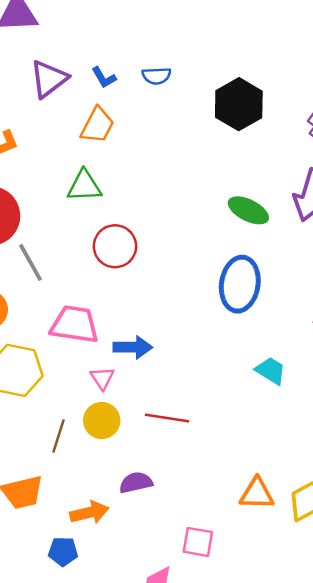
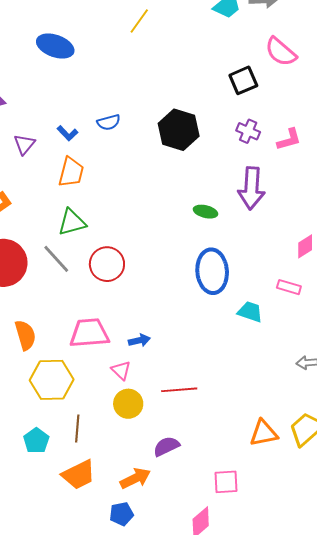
purple triangle: (49, 79) -> (24, 144), size x0.7
green ellipse: (248, 210) -> (205, 212), size x0.7
gray line: (30, 262) -> (56, 259), moved
blue arrow: (133, 347) -> (139, 340), size x0.7
cyan trapezoid: (271, 371) -> (250, 312), moved
brown line: (58, 436) -> (77, 429), moved

